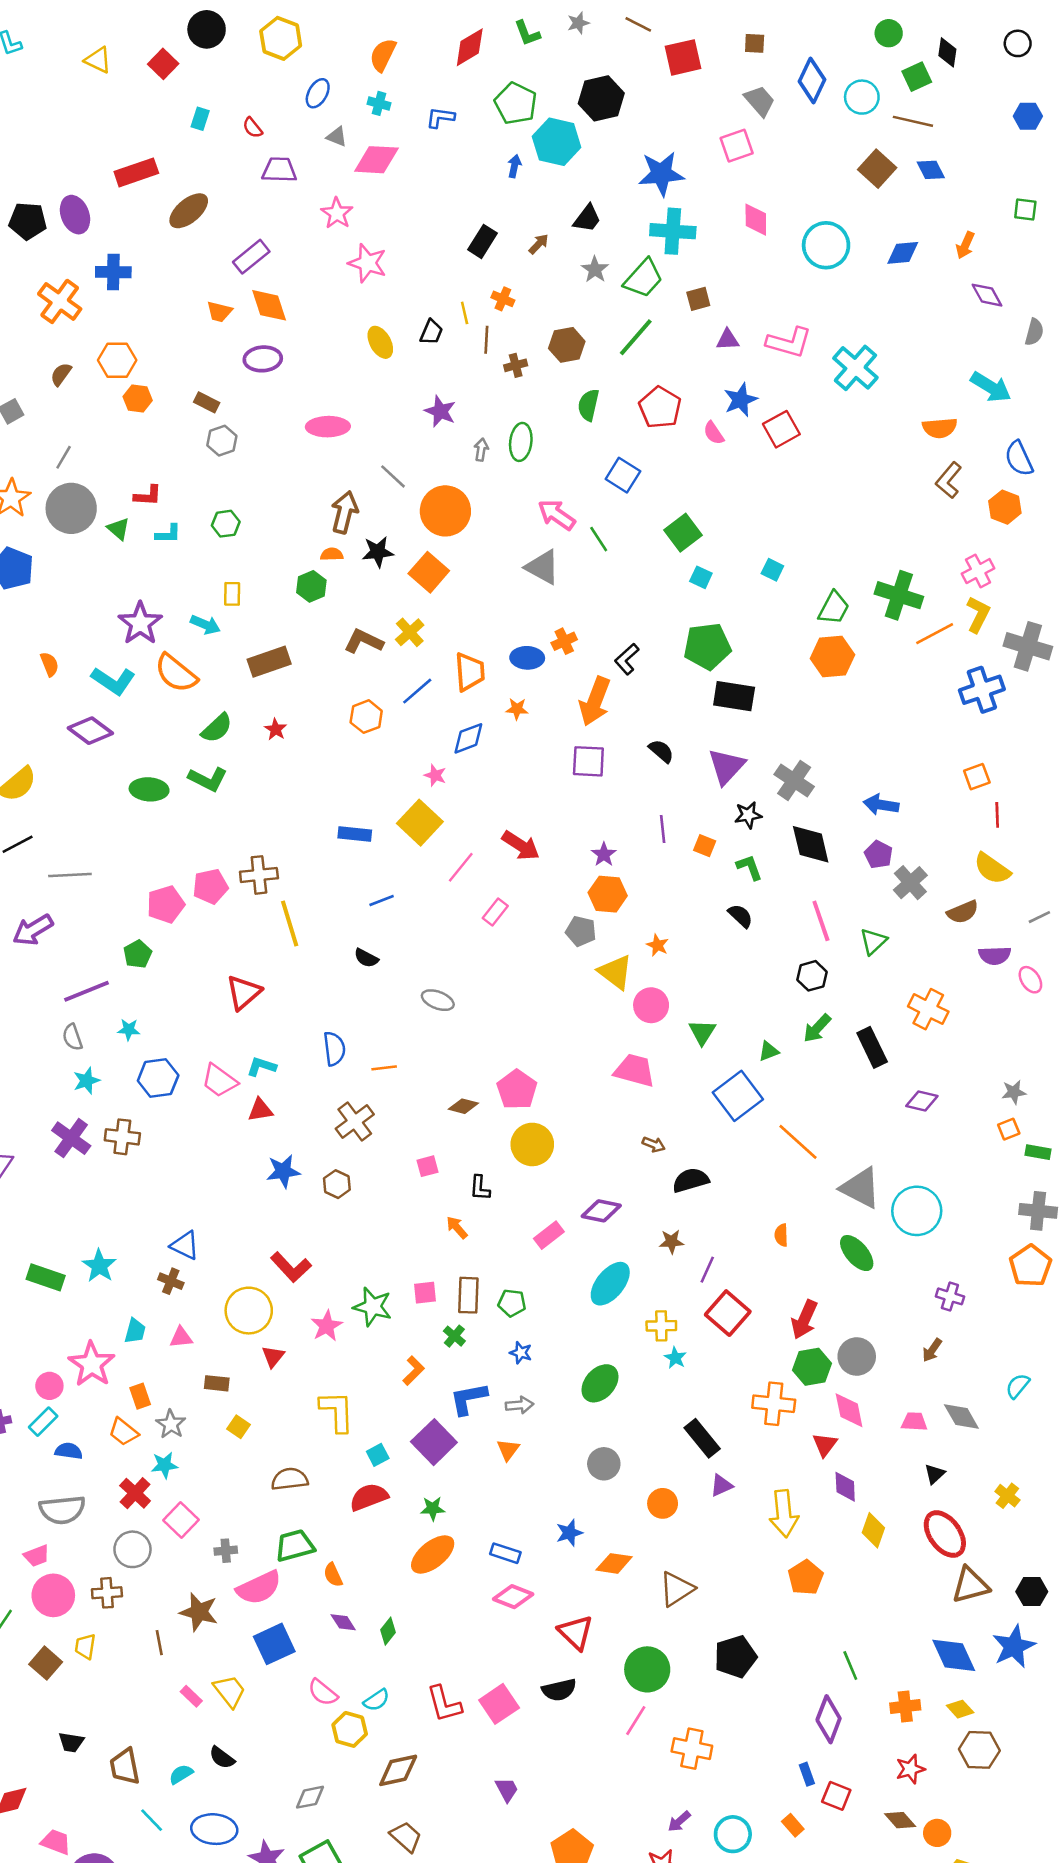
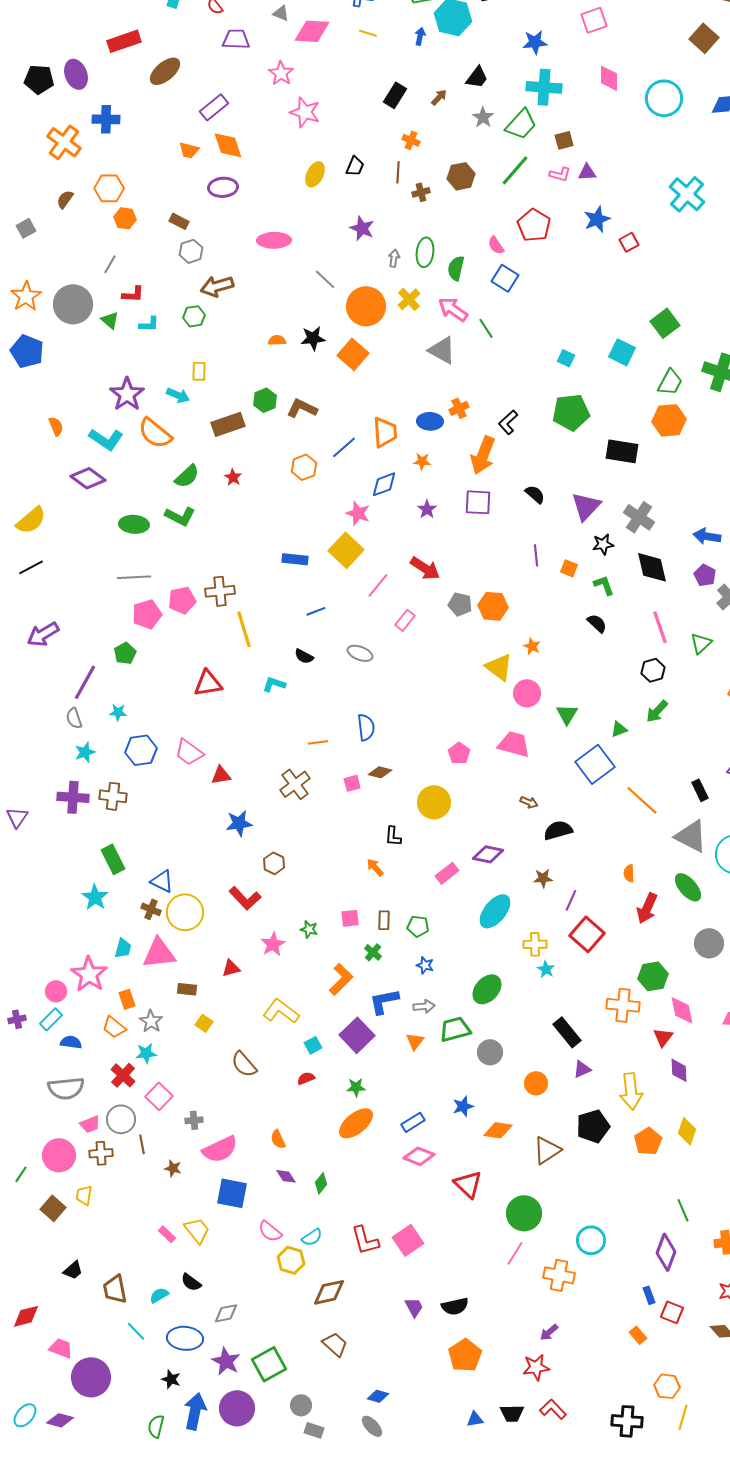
blue star: (661, 174) -> (535, 42), size x0.7
yellow line: (465, 313) -> (368, 33), moved, turned -60
yellow ellipse: (380, 342) -> (315, 174), turned 55
pink L-shape: (789, 342) -> (560, 174), moved, size x0.6
green semicircle: (588, 405) -> (456, 268), moved
red square: (781, 429) -> (629, 242), size x0.7
pink semicircle: (714, 433) -> (496, 245), moved
gray line: (64, 457) -> (110, 264), moved
brown arrow: (345, 512) -> (217, 286), moved, turned -120
green square: (683, 533) -> (665, 323), moved
cyan square: (772, 570) -> (622, 352), size x1.5
green hexagon: (311, 586) -> (265, 400), moved
yellow cross: (410, 632) -> (409, 299), moved
black rectangle: (734, 696) -> (622, 451), moved
pink star: (435, 775) -> (358, 513), size x1.4
purple star: (604, 855) -> (427, 509), moved
gray line: (70, 875) -> (134, 577), moved
gray pentagon: (581, 931) -> (460, 604), moved
purple line: (87, 991) -> (85, 682), turned -39
red triangle: (244, 992) -> (208, 683), turned 32
gray ellipse: (438, 1000) -> (360, 653), moved
black rectangle: (872, 1047) -> (700, 790), moved, size x0.7
blue semicircle: (334, 1049) -> (366, 727), moved
cyan L-shape: (261, 1067) -> (274, 684), moved
pink pentagon: (517, 1090) -> (459, 753), moved, size x0.7
purple cross: (71, 1138) -> (73, 797), turned -32
pink square: (428, 1166) -> (352, 783), moved
brown hexagon: (337, 1184) -> (274, 863), moved
green rectangle: (46, 1277) -> (113, 859), moved, turned 44
brown rectangle: (468, 1295) -> (384, 920), size x0.7
green star: (373, 1307) -> (309, 929), size x0.6
yellow circle: (249, 1311) -> (185, 912), moved
red arrow: (804, 1319) -> (647, 908), moved
pink triangle: (181, 1337) -> (159, 953), size x1.8
red triangle: (273, 1356) -> (231, 968), turned 36
gray circle: (857, 1356) -> (709, 943), moved
orange L-shape: (413, 1371) -> (341, 979), size x1.4
yellow L-shape: (337, 1411) -> (281, 1011), turned -51
brown semicircle: (290, 1479) -> (244, 1064), turned -124
red semicircle: (369, 1497) -> (306, 1078), size x0.6
yellow diamond: (873, 1530) -> (687, 1131), moved
green trapezoid: (295, 1546) -> (455, 1029), moved
blue rectangle: (505, 1553) -> (413, 1122), turned -50
pink trapezoid: (37, 1556) -> (90, 1124), moved
brown star: (199, 1612) -> (173, 1168), size x0.6
brown line: (159, 1643) -> (142, 1144), moved
blue square: (274, 1644) -> (232, 1193), turned 36
black pentagon: (735, 1657) -> (593, 1126), moved
black semicircle: (559, 1690) -> (455, 1306), moved
black trapezoid: (71, 1742) -> (73, 1270), turned -50
gray diamond: (310, 1797) -> (226, 1313), moved
cyan circle: (733, 1834) -> (591, 1240), moved

